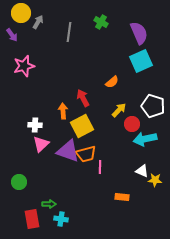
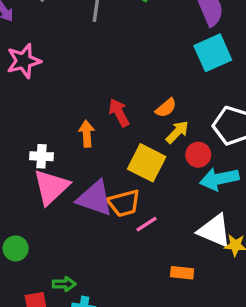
orange semicircle: (112, 82) -> (166, 108), moved
yellow square: (82, 126) -> (147, 163), moved, turned -35
pink triangle: (41, 144) -> (51, 187), size x1.4
pink line: (100, 167) -> (147, 224), turned 56
white triangle: (142, 171) -> (214, 231), size x1.6

